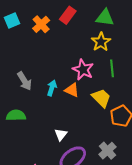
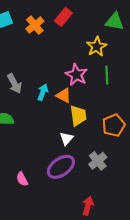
green triangle: (105, 18) -> (115, 22), moved
yellow trapezoid: (101, 98) -> (78, 116), moved, turned 35
white triangle: (61, 135) -> (66, 139), moved

